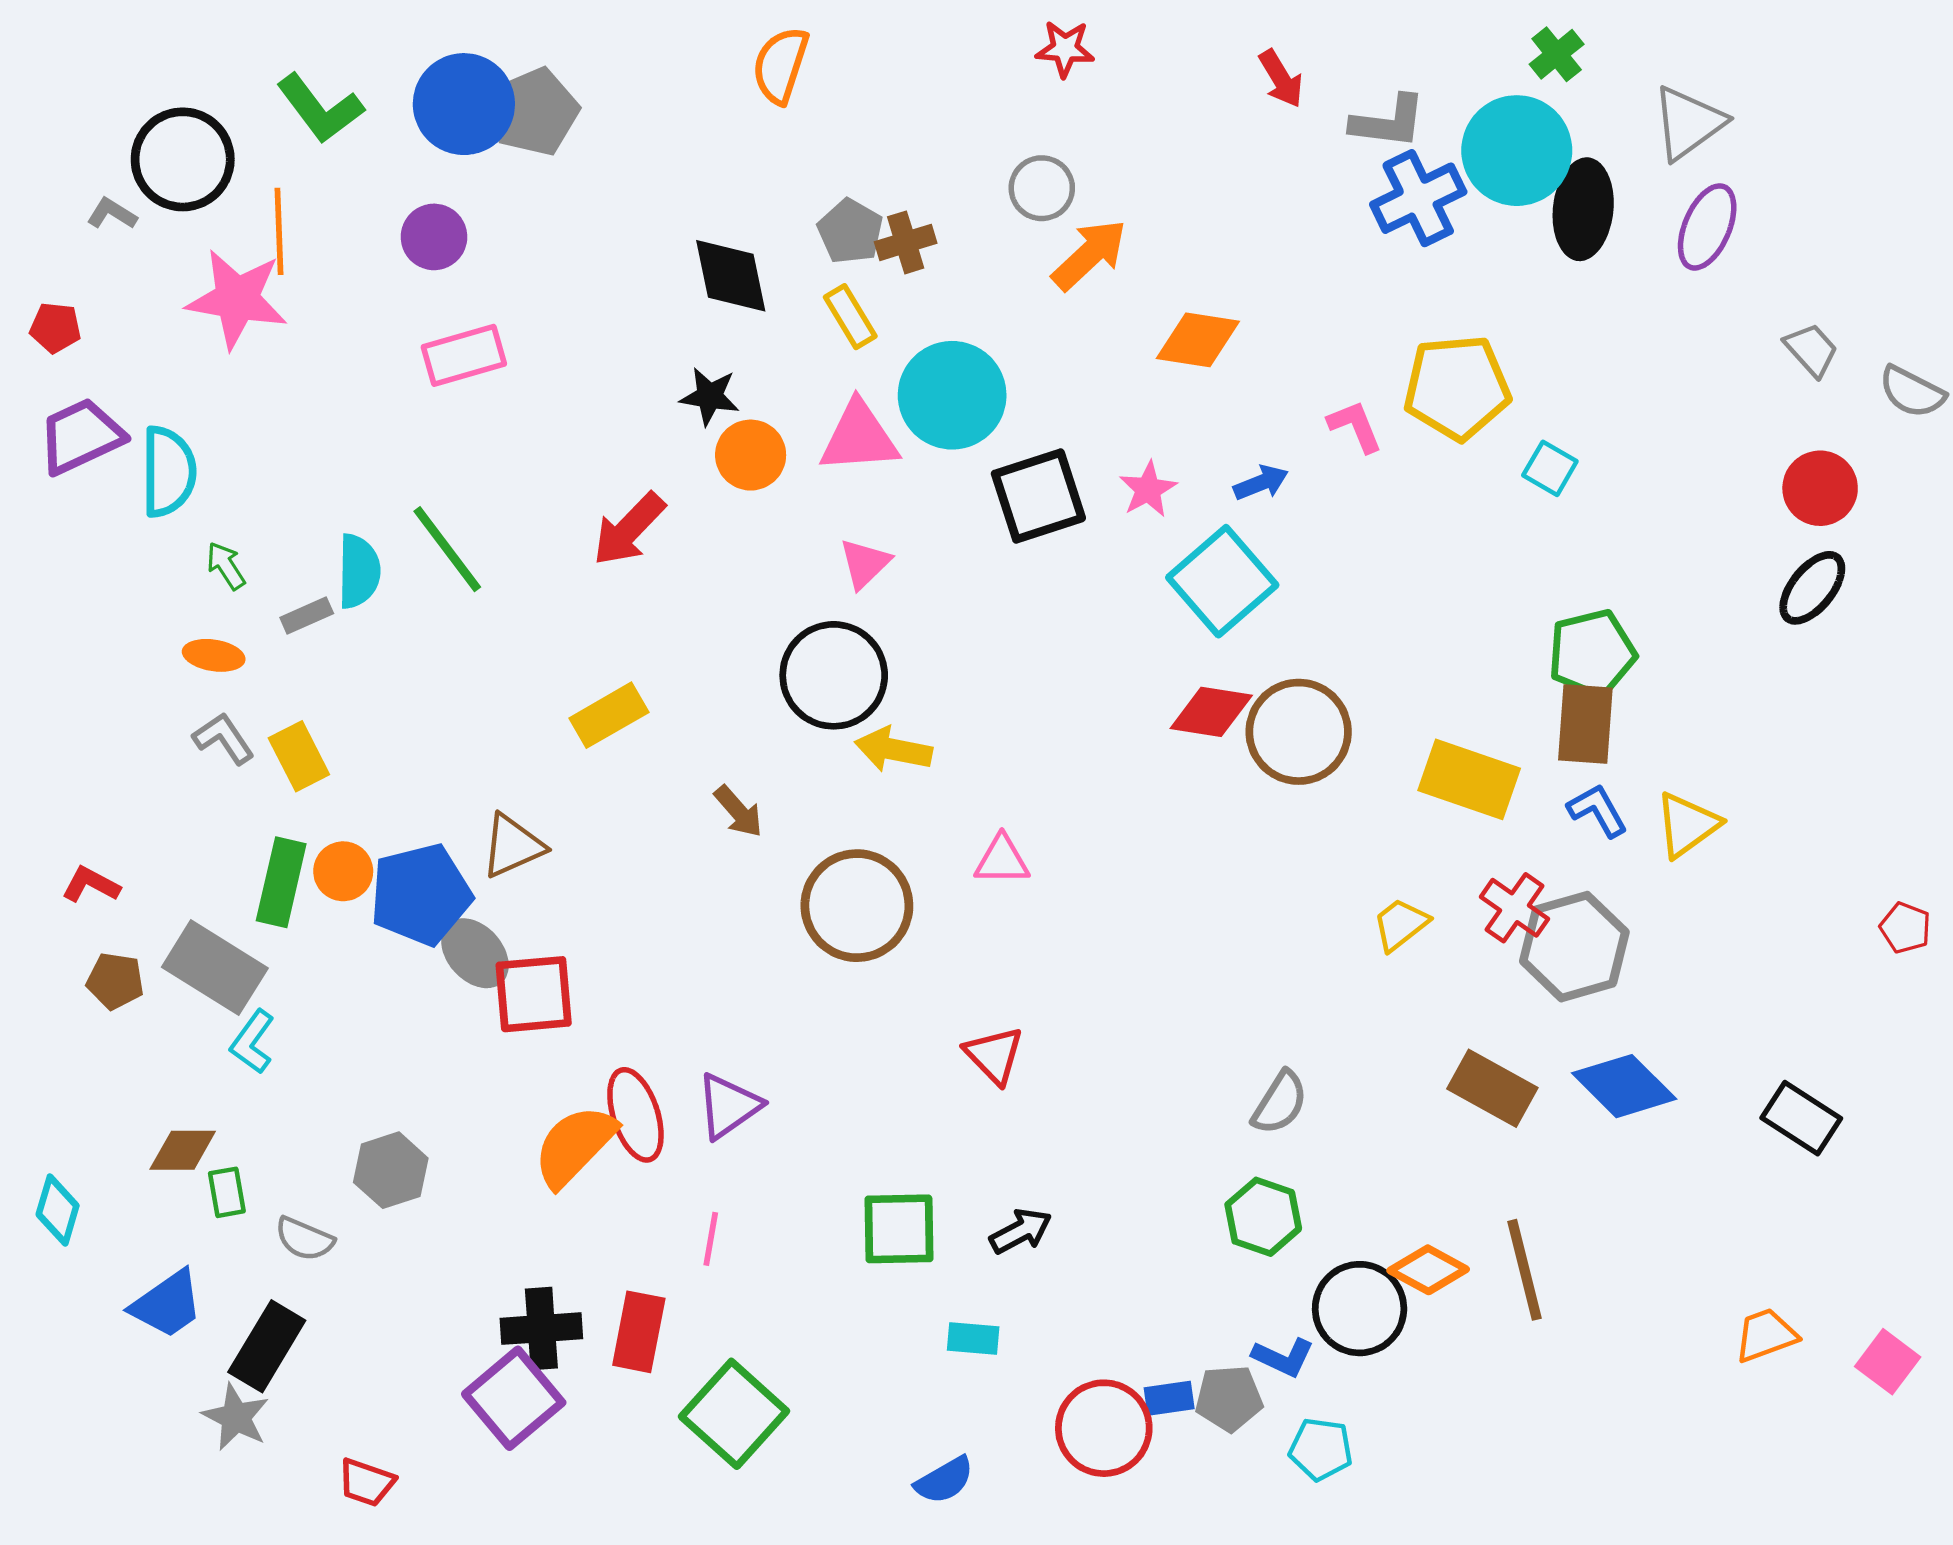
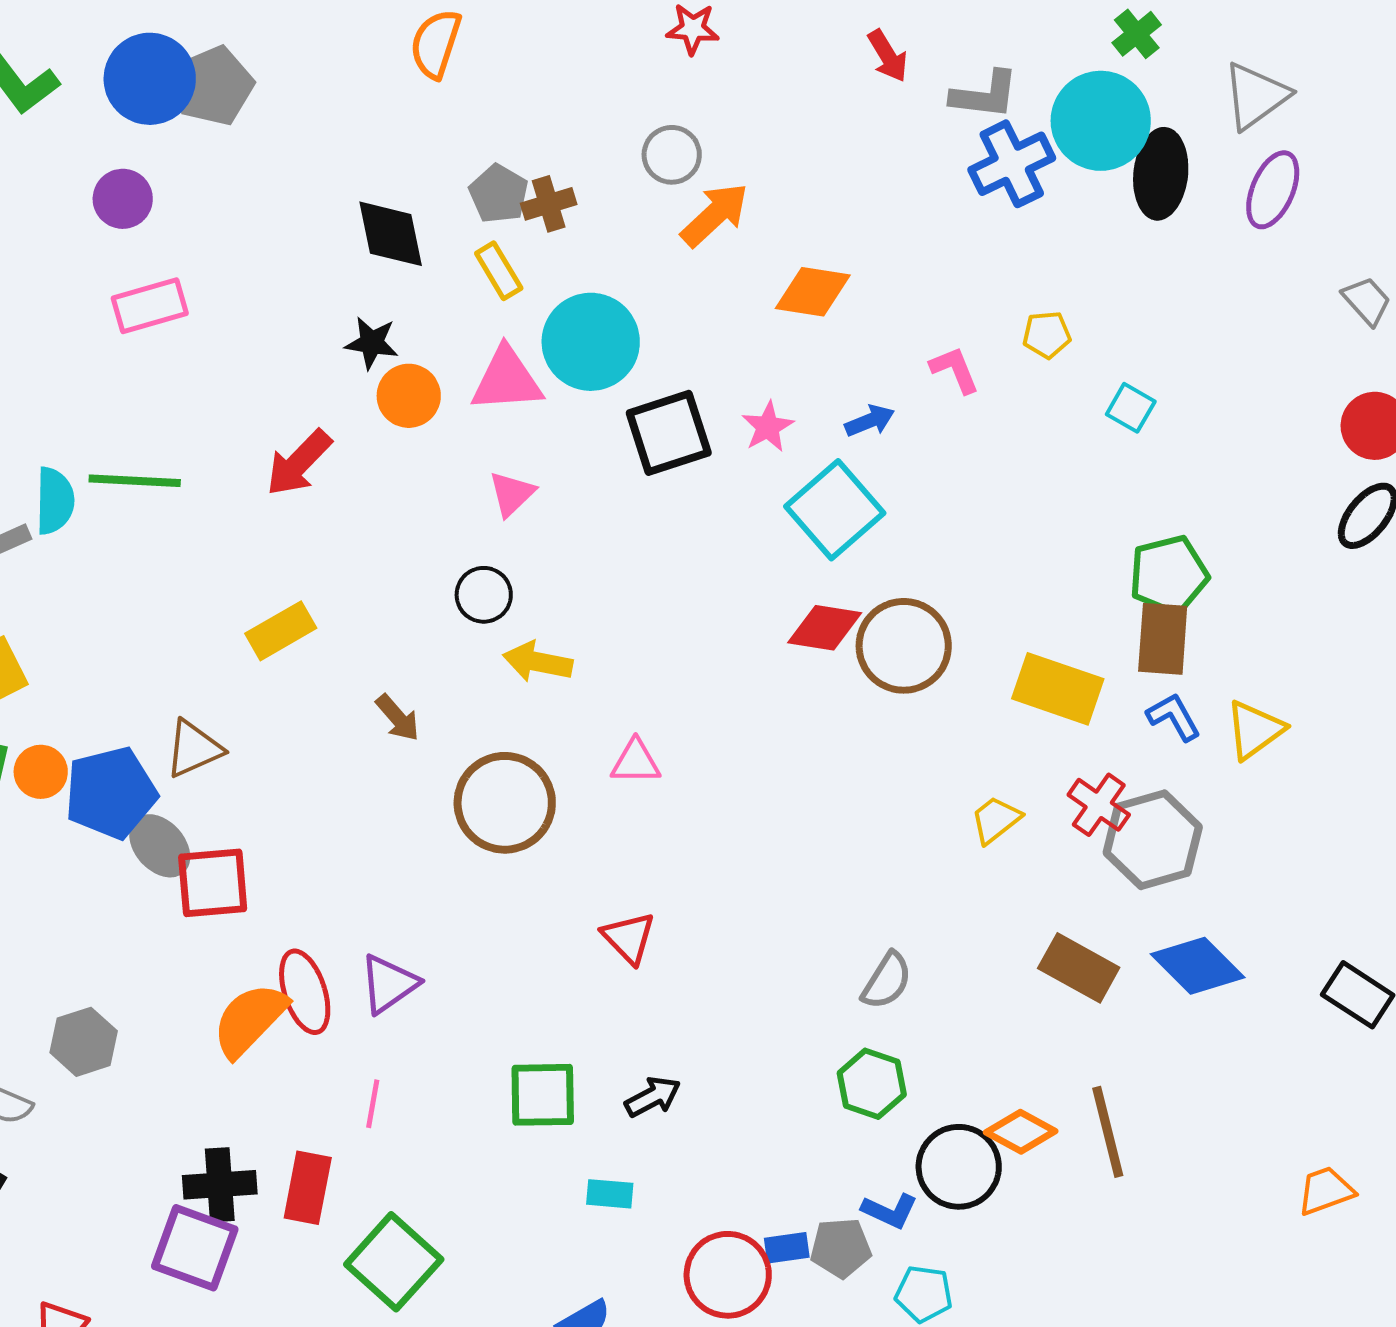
yellow pentagon: (1457, 387) -> (1047, 335), size x0.5
green line: (447, 549) -> (135, 481), turned -50
black circle: (834, 675) -> (484, 595), size x0.6
purple square: (514, 1398) -> (195, 1248), turned -30

